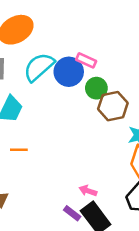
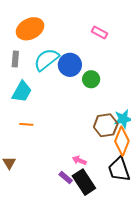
pink rectangle: (86, 60) -> (100, 32), moved
brown hexagon: (113, 106) -> (106, 125), moved

